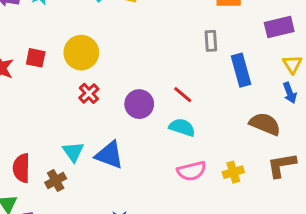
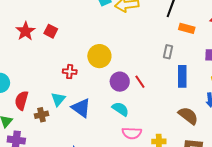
yellow circle: (81, 53) -> (99, 56), moved
red cross: (89, 93) -> (70, 72), moved, turned 32
purple circle: (139, 104) -> (120, 82), moved
cyan semicircle: (182, 127) -> (120, 109), moved

